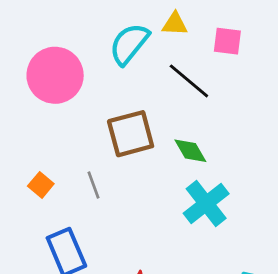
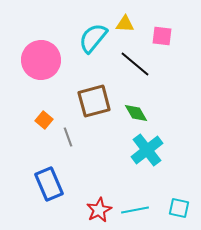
orange square: (41, 185) -> (44, 120), moved

